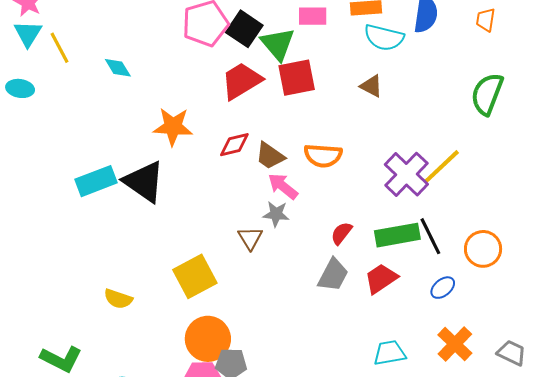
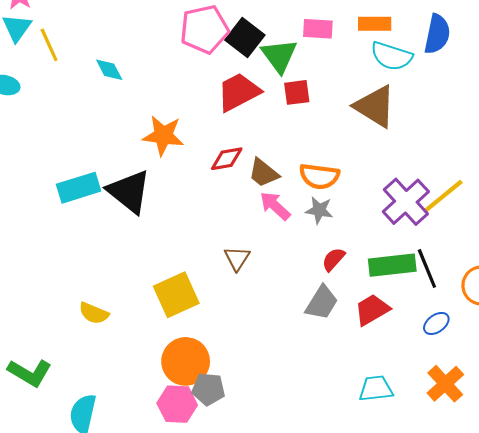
red square: (297, 78) -> (297, 92), size x0.7
brown triangle: (371, 86) -> (375, 106), size x1.8
gray star: (276, 214) -> (319, 210), moved

